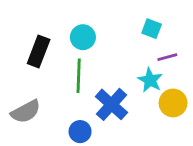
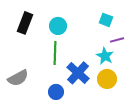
black rectangle: (39, 51) -> (25, 23), moved
yellow circle: (173, 103) -> (107, 79), moved

